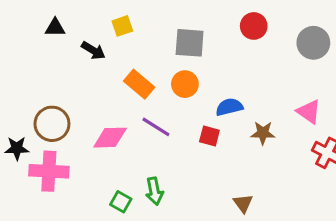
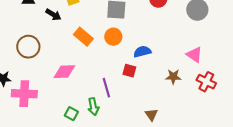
brown circle: (52, 124) -> (28, 47), moved
purple line: (156, 127) -> (106, 88), moved, turned 42
brown star: (263, 133) -> (173, 77), moved

